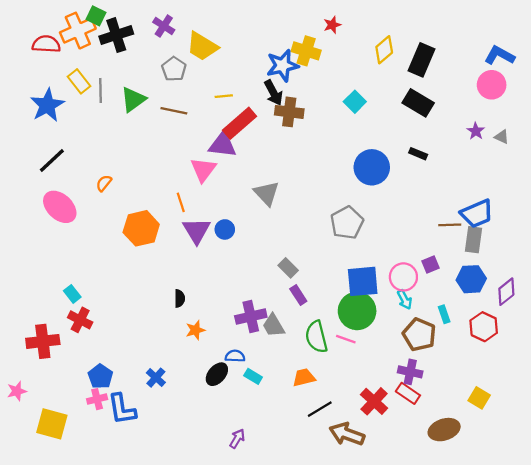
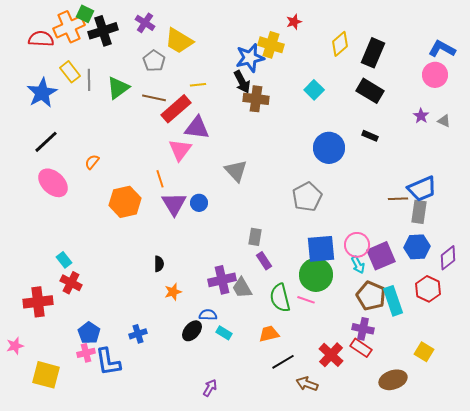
red rectangle: (240, 123) -> (176, 109), moved
purple square: (431, 265) -> (381, 256), moved, size x1.8
gray rectangle: (288, 268) -> (255, 237), turned 54
cyan rectangle: (444, 314) -> (393, 301), moved, size x1.8
blue cross: (156, 378) -> (138, 334), turned 30
brown arrow: (347, 434) -> (307, 384), size x0.7

